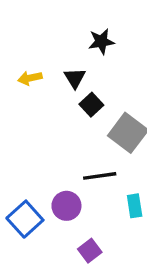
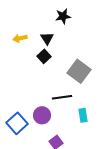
black square: (91, 105) -> (44, 56), moved

